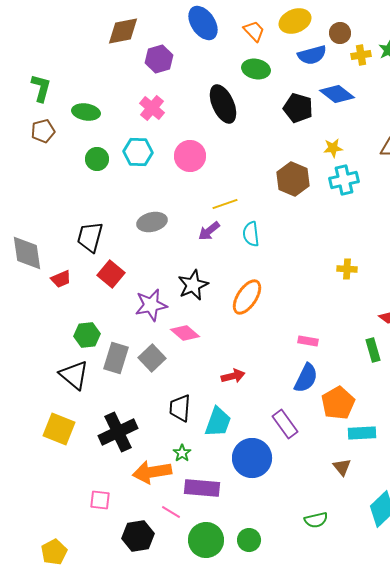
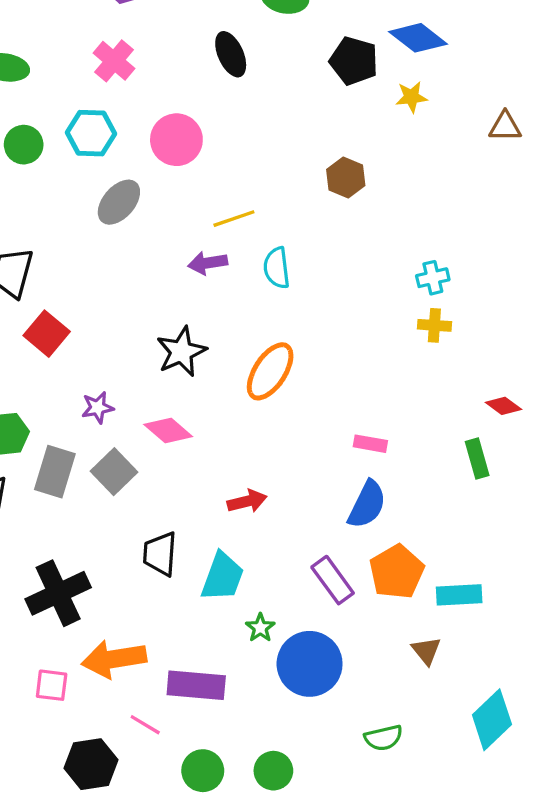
black ellipse: (223, 104) -> (231, 54), size x0.7
yellow star: (333, 148) -> (411, 97), moved
brown hexagon: (293, 179) -> (346, 177), size x0.7
cyan cross: (344, 180) -> (433, 278), moved, size x0.7
gray ellipse: (152, 222) -> (119, 202), moved, turned -36
purple arrow: (209, 231) -> (208, 263), turned 30
purple star: (151, 305) -> (98, 408), moved, size x0.6
orange pentagon: (338, 403) -> (397, 572), moved
green star: (182, 453) -> (260, 628), moved
blue circle: (252, 458) -> (310, 664), moved
pink square: (100, 500) -> (52, 685), moved
green circle: (206, 540) -> (203, 771), size x0.7

